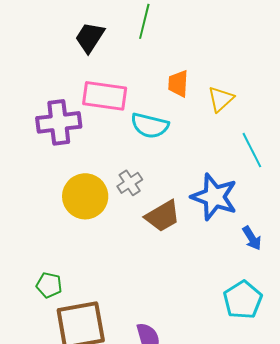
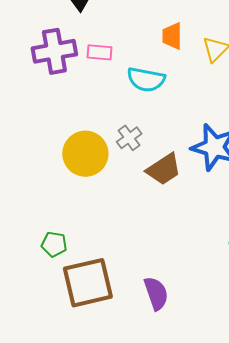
pink rectangle: (105, 96) -> (99, 52), size x0.6
purple cross: (59, 122) -> (54, 51), moved

